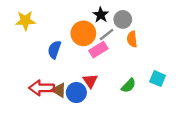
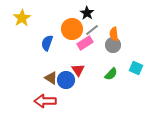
gray circle: (123, 19) -> (113, 45), moved
yellow star: (25, 21) -> (22, 18), turned -30
red arrow: (42, 88) -> (45, 101), moved

